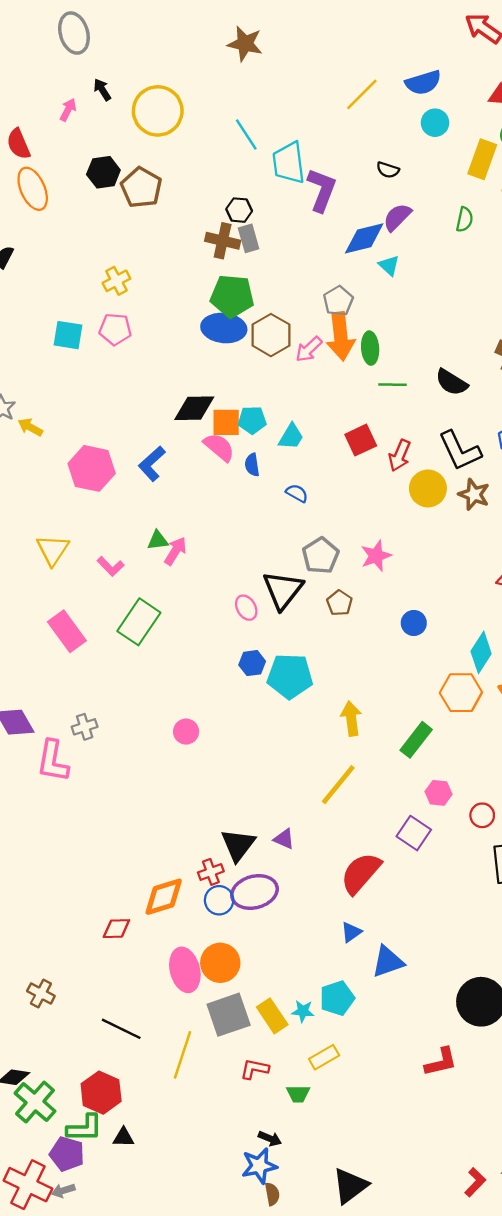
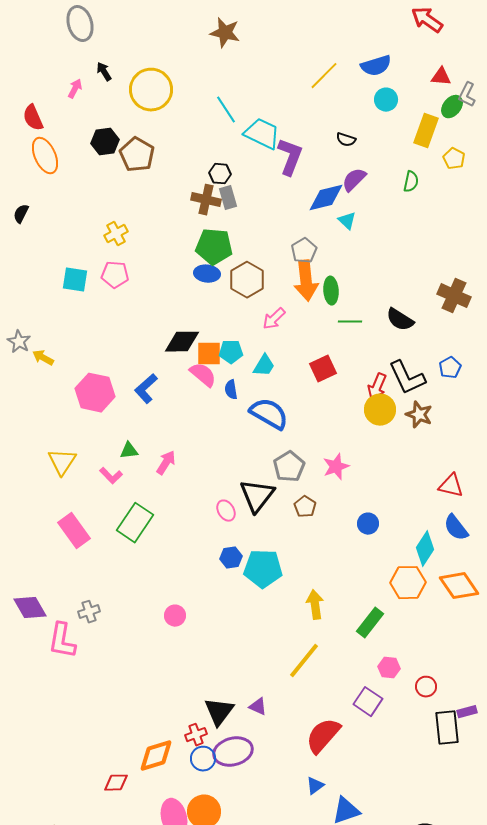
cyan trapezoid: (289, 163) -> (262, 134), turned 123
blue ellipse: (224, 328) -> (207, 274), size x0.7
pink arrow: (309, 349) -> (274, 319), moved
red arrow: (400, 455) -> (377, 387), moved
blue semicircle: (297, 493) -> (269, 414), size x2.0
green triangle: (158, 540) -> (129, 451), moved

